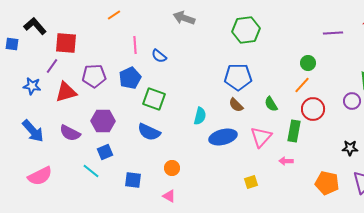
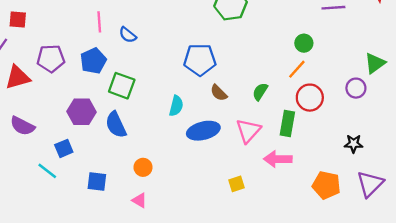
red square: (66, 43) -> (18, 19), size x0.7
blue pentagon: (238, 77) -> (200, 60), moved
green semicircle: (271, 104) -> (260, 92), turned 63
purple hexagon: (103, 121) -> (82, 112), moved
blue semicircle: (149, 132) -> (116, 125), turned 40
pink arrow: (286, 161) -> (278, 159), size x1.6

